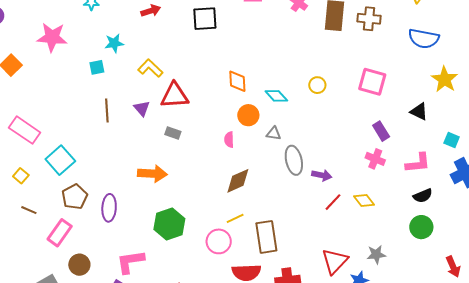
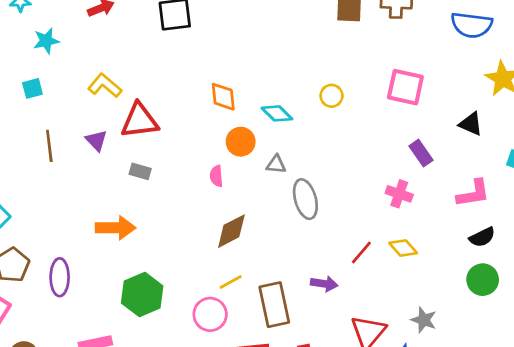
cyan star: (114, 43) -> (46, 41), moved
pink cross: (375, 159) -> (399, 194), moved
purple arrow: (322, 175) -> (324, 284), moved
gray star: (376, 254) -> (424, 320), turned 30

